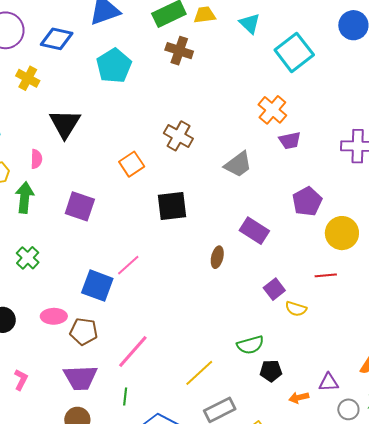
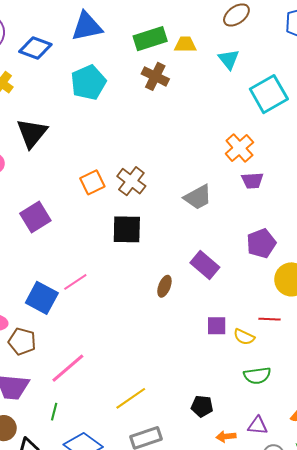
brown cross: (178, 136) -> (131, 181), moved
purple square: (80, 206) -> (35, 217), turned 32
purple square: (274, 289) -> (217, 326), turned 30
yellow semicircle: (296, 309) -> (244, 337), moved
green semicircle: (250, 345) -> (257, 376), moved

